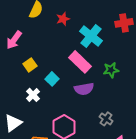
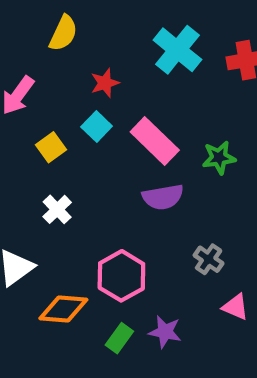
red star: (63, 19) -> (105, 83), moved
cyan cross: (91, 36) -> (177, 50), moved
cyan square: (52, 79) -> (97, 127), moved

